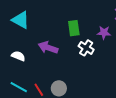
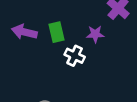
purple arrow: (48, 48) -> (24, 32), moved

